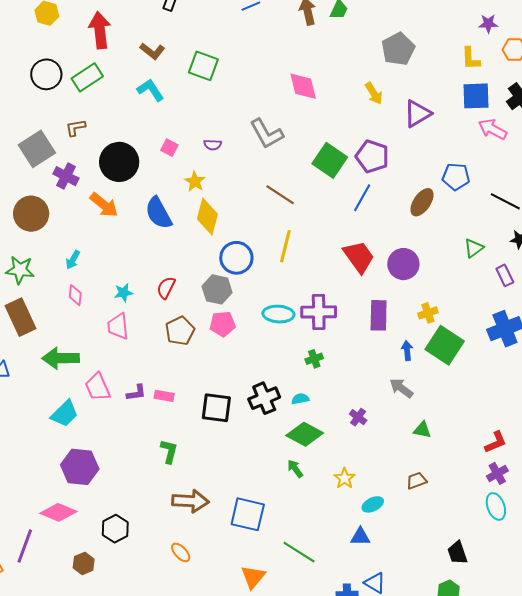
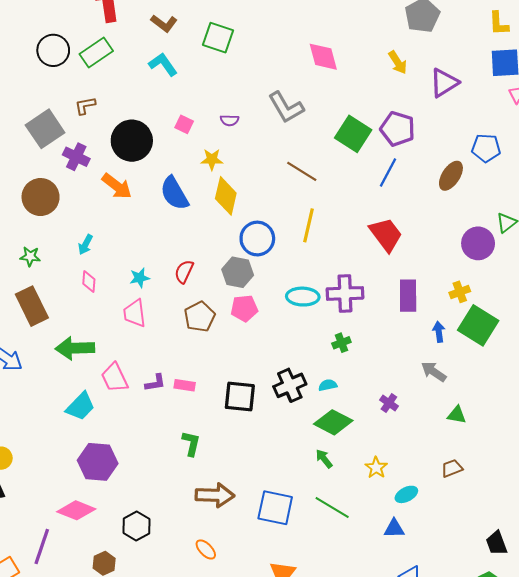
yellow star: (195, 182) -> (212, 159), turned -30
purple circle: (403, 264) -> (478, 243), moved
green star: (20, 270) -> (30, 256), size x0.7
green line: (299, 552) -> (332, 507), moved

